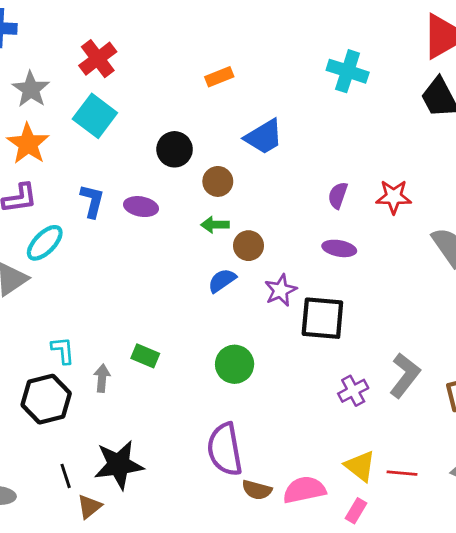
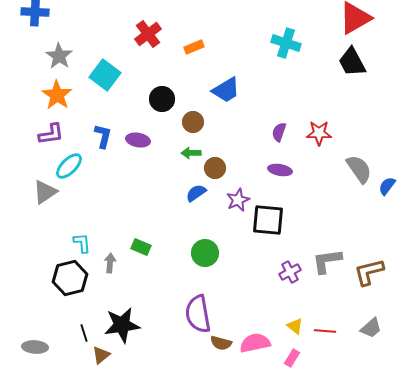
red cross: (98, 59) -> (148, 34), moved
gray L-shape: (405, 375) -> (327, 261), turned -136
yellow triangle: (360, 466) -> (295, 326), size x0.7

